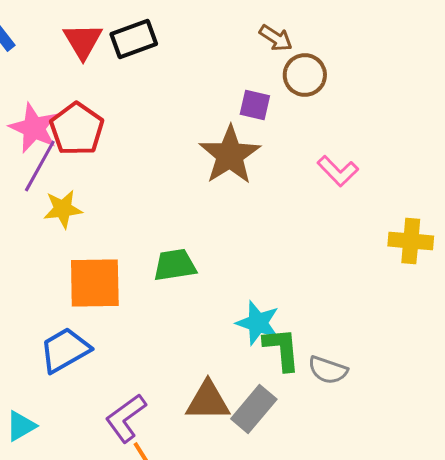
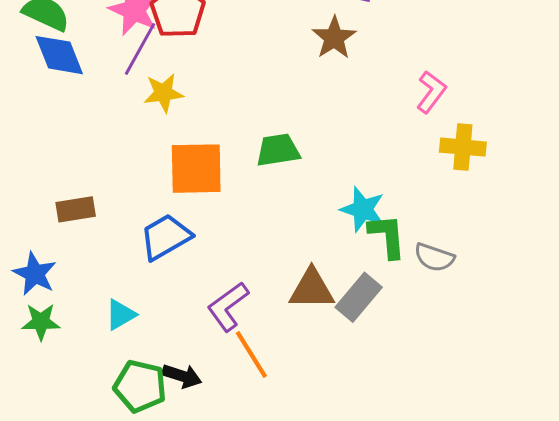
brown star: (230, 155) -> (334, 38), size x0.7
pink L-shape: (338, 171) -> (431, 92), moved, turned -99
yellow cross: (411, 241) -> (463, 147), moved

